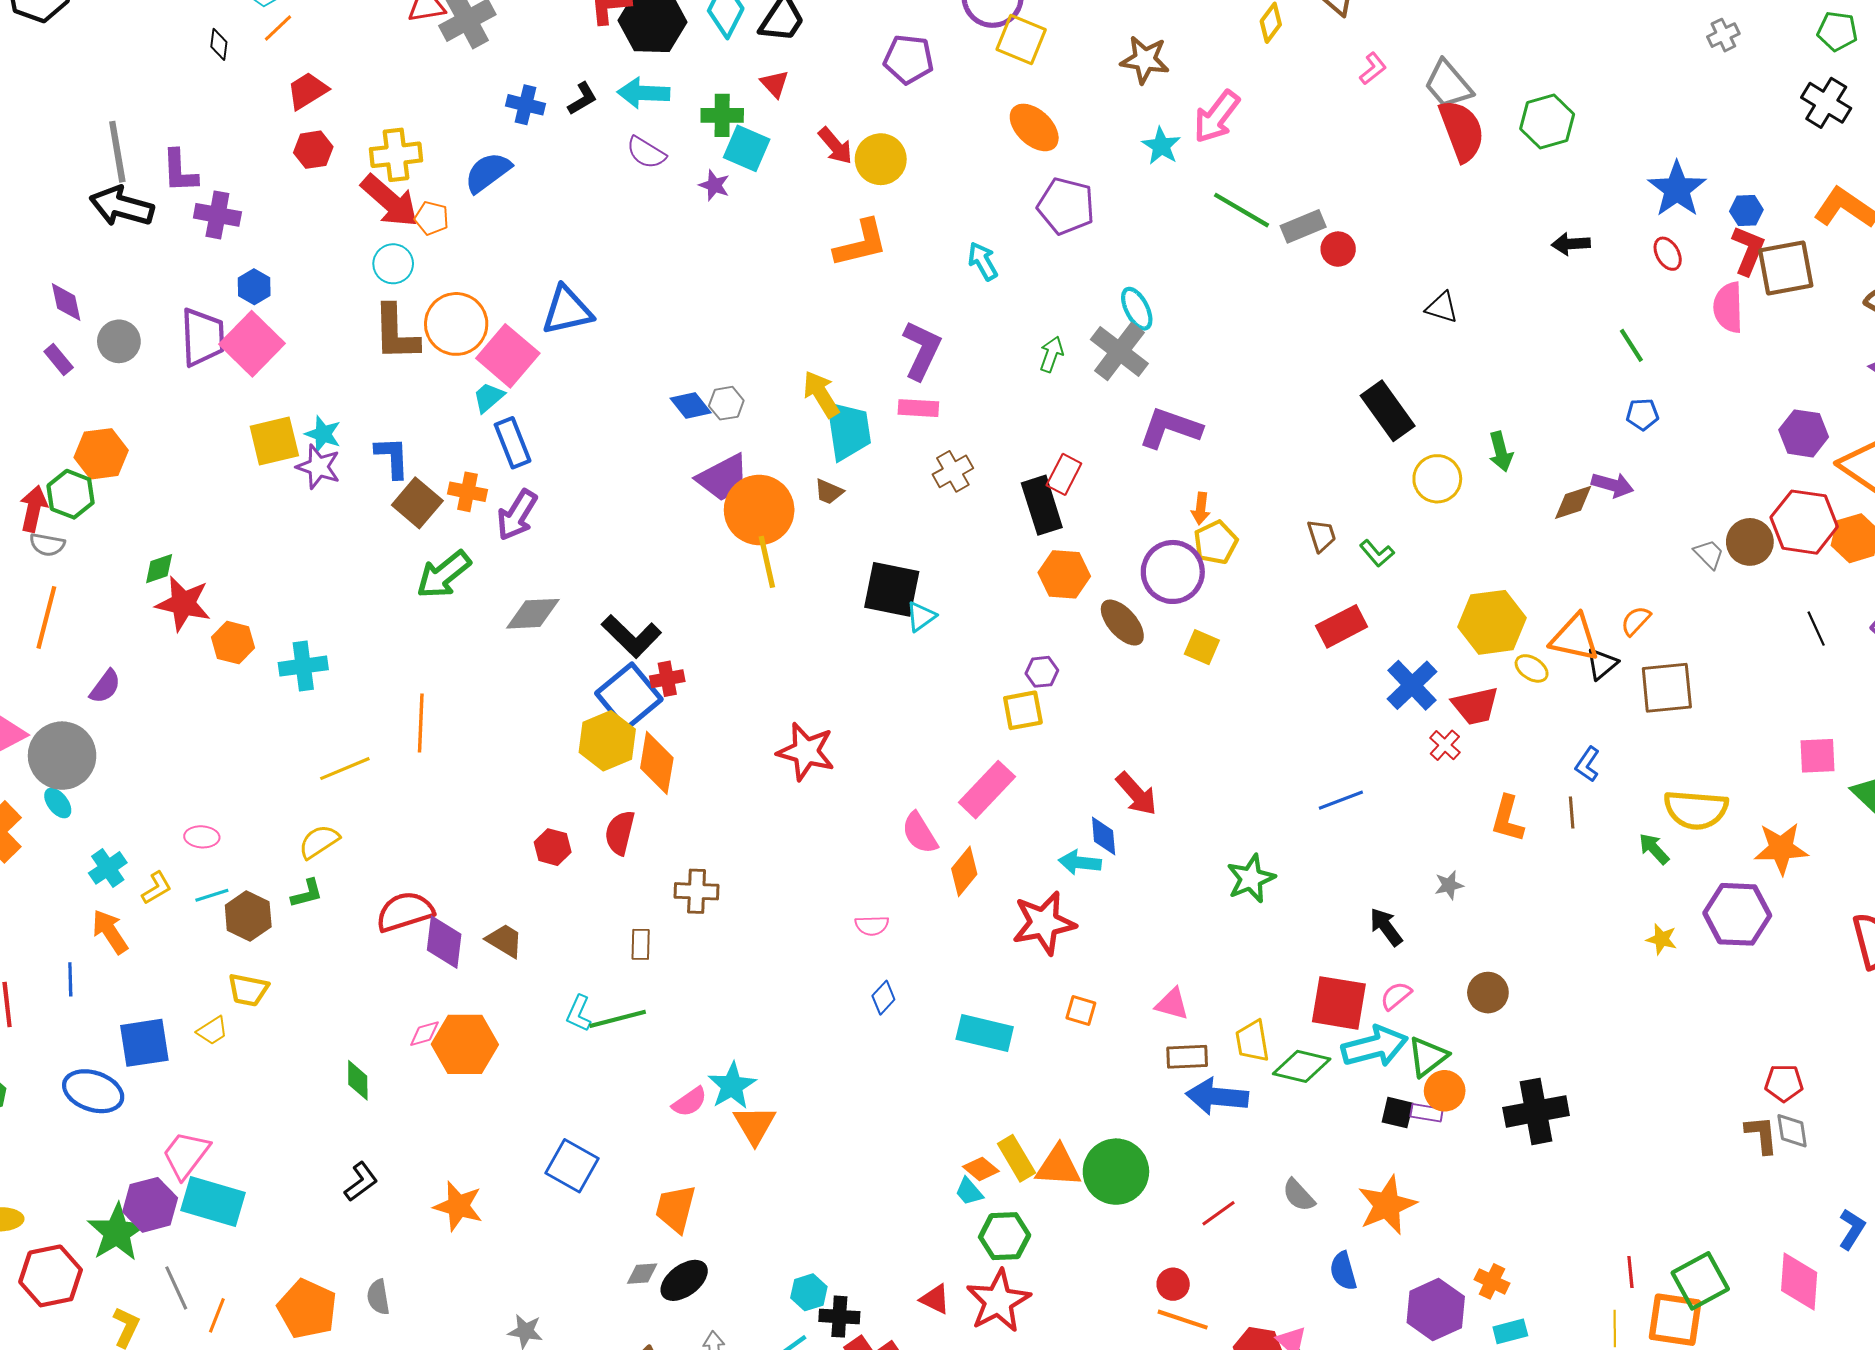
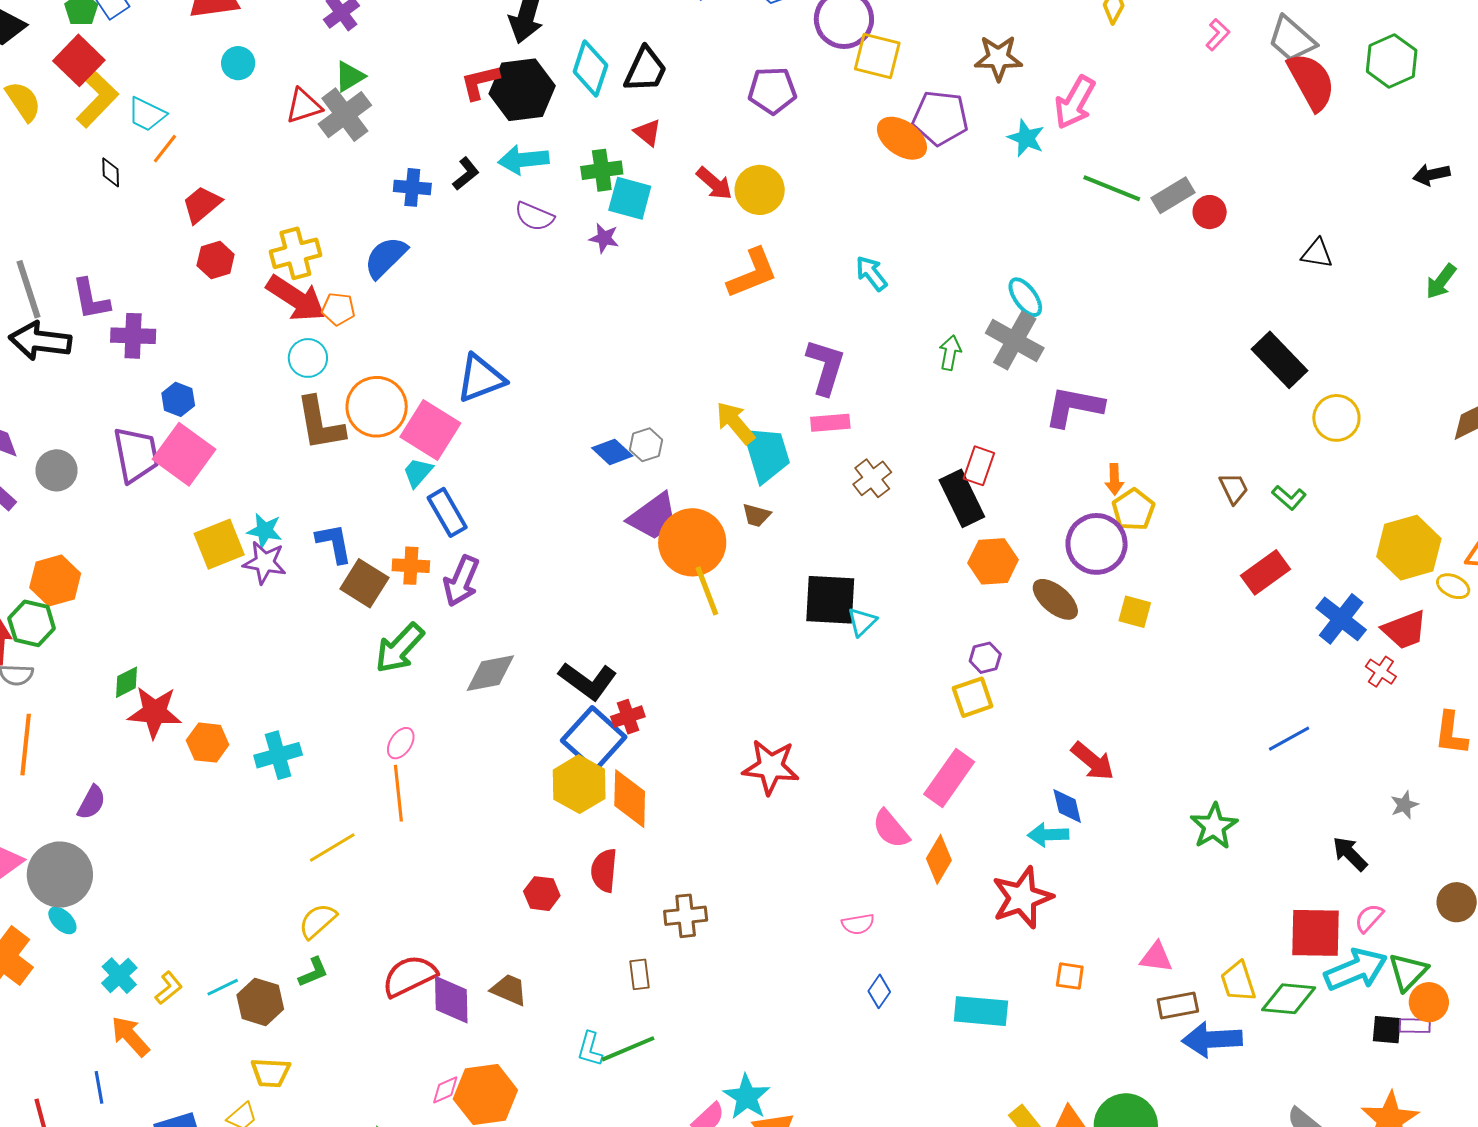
purple pentagon: (1066, 206) -> (940, 118), moved
green arrow: (1501, 452) -> (1441, 281), moved, turned 60
pink ellipse: (202, 837) -> (401, 743), moved, turned -52

